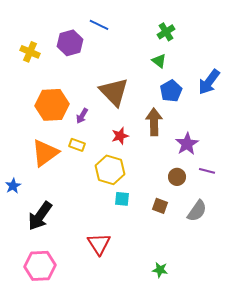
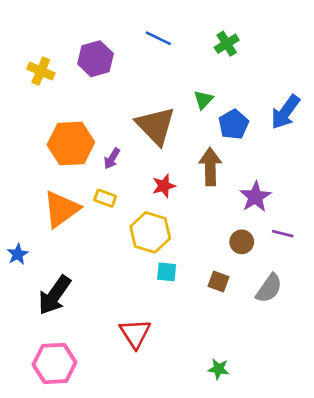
blue line: (99, 25) -> (158, 38), moved
green triangle: (159, 61) -> (203, 100), moved, turned 35

